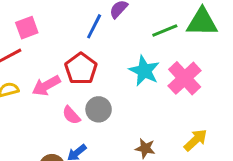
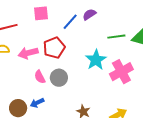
pink square: (27, 28) -> (41, 13), moved

